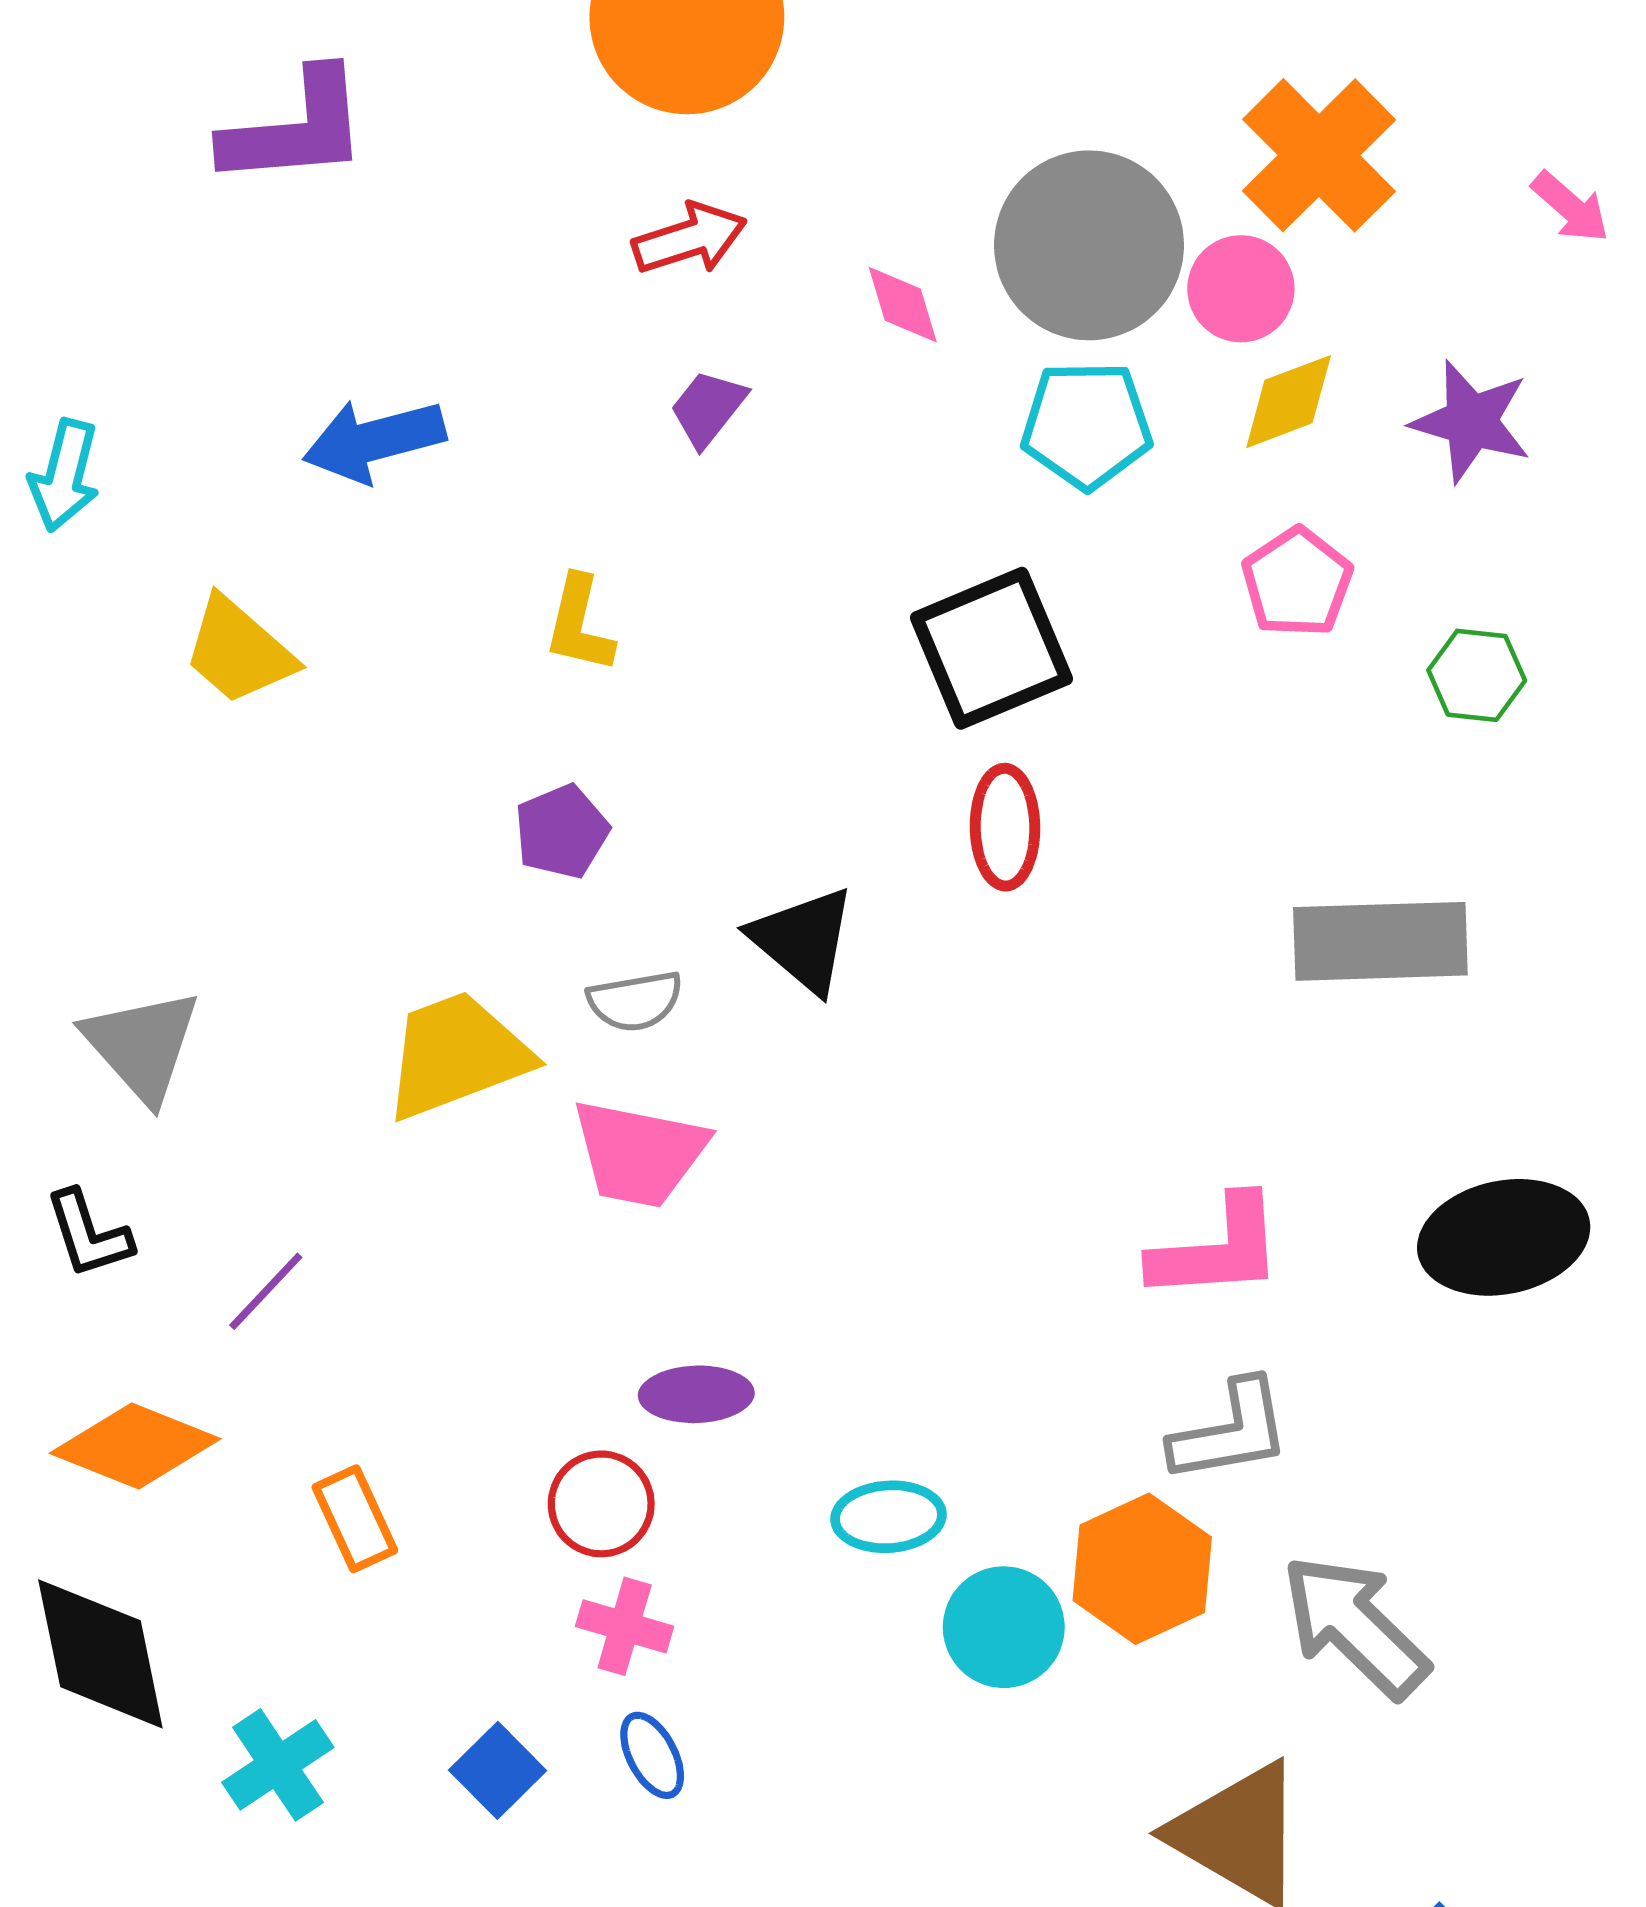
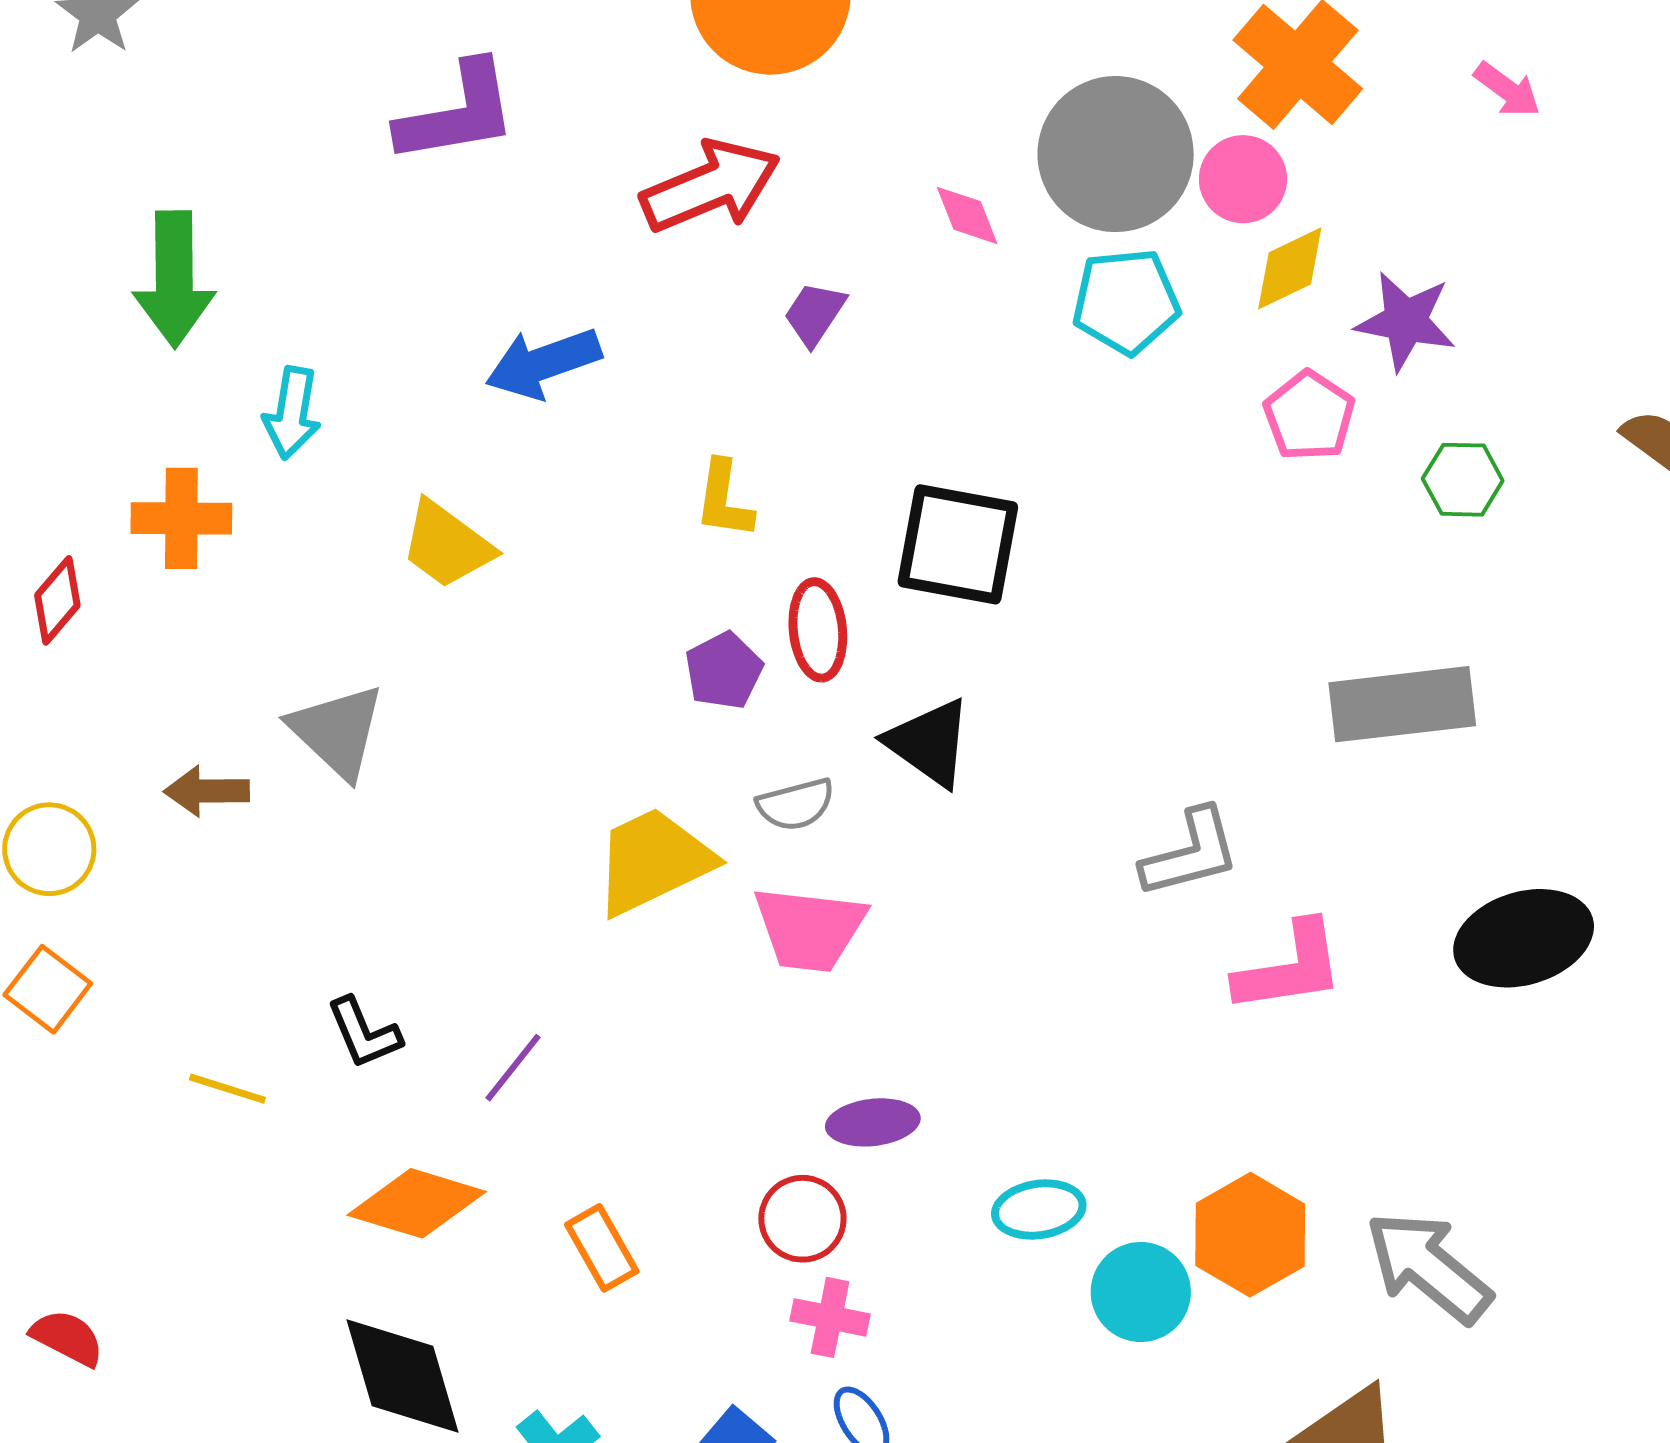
red arrow: (690, 239) -> (711, 186), moved, size x1.5
purple star: (1471, 421) -> (1406, 321), moved
black square: (991, 648) -> (958, 544), moved, turned 38
red ellipse: (1005, 827) -> (818, 630), moved
gray triangle: (142, 1045) -> (337, 731), moved
gray L-shape: (1231, 1432) -> (1191, 853), moved

